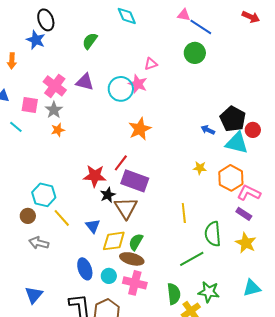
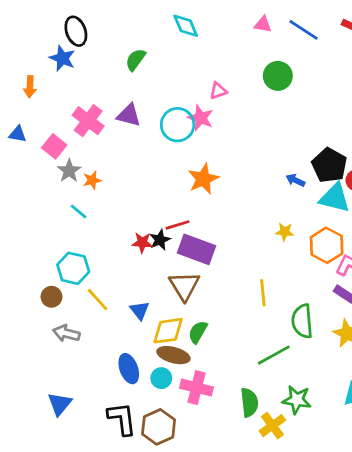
blue line: (201, 27) -> (304, 30), moved
pink square: (30, 105) -> (54, 146), turned 30
gray star: (54, 110) -> (69, 171), moved
cyan line: (16, 127) -> (79, 211), moved
red line: (121, 163) -> (178, 225), turned 36
red star: (95, 176) -> (142, 243), size x0.7
black star: (108, 195) -> (160, 240), moved
brown ellipse: (132, 259) -> (173, 355), moved

